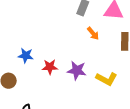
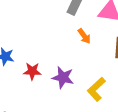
yellow L-shape: (107, 79) -> (96, 89), turned 105

